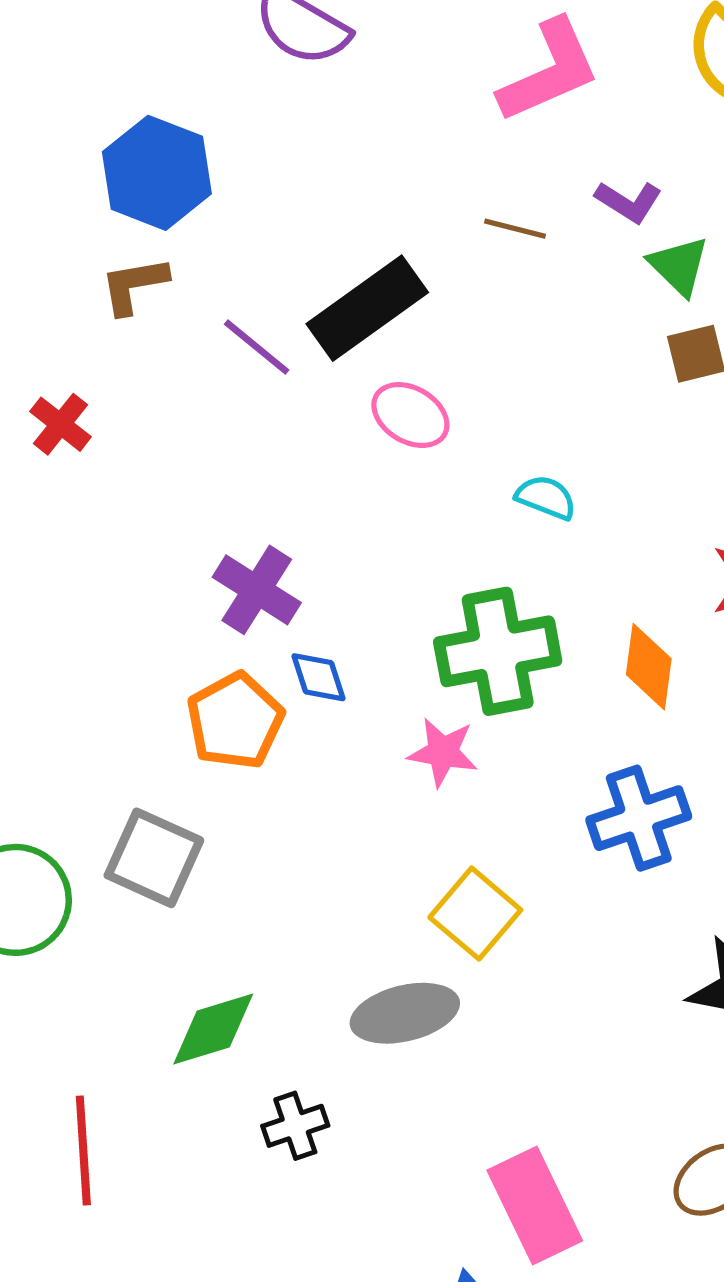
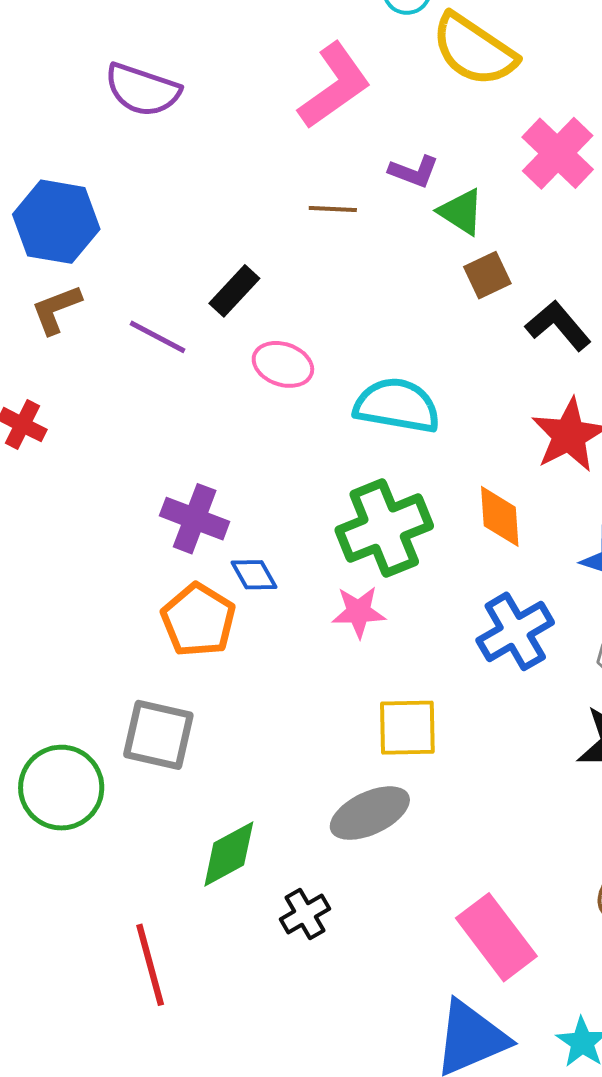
black rectangle: (367, 308) -> (234, 291), size x0.6
cyan semicircle: (546, 497) -> (397, 405), size x1.8
yellow square: (475, 914) -> (407, 728), turned -30

